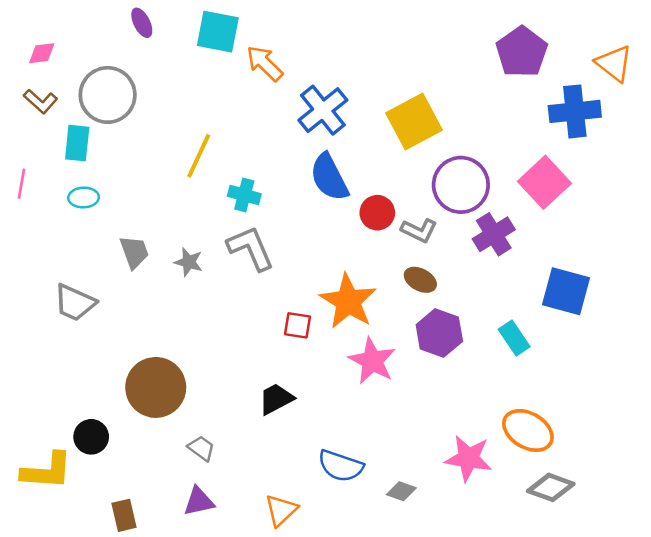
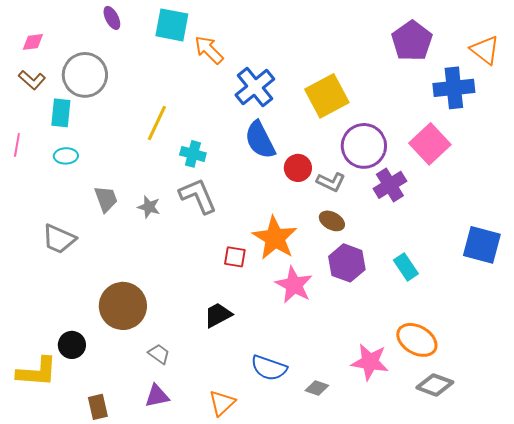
blue square: (566, 291) -> (482, 245), moved

